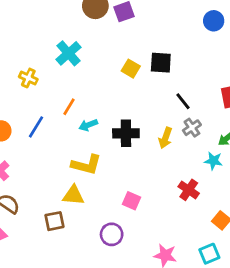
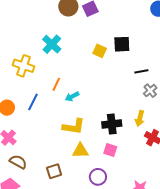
yellow cross: (28, 78) -> (23, 66), size x1.5
black line: (183, 101) -> (141, 71), turned -56
black cross: (126, 133) -> (112, 124), moved
yellow arrow: (165, 138) -> (140, 118), moved
yellow triangle: (73, 195) -> (80, 151), moved

